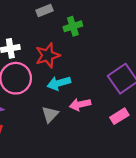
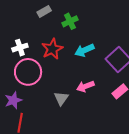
cyan arrow: (59, 83) -> (84, 50), moved

